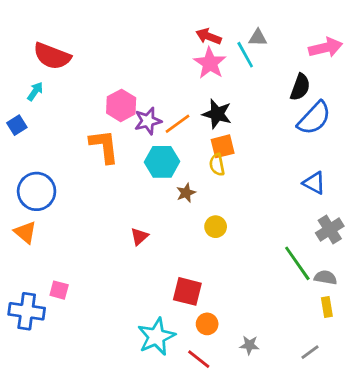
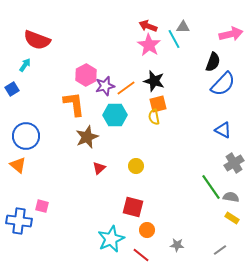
brown star: (186, 193) -> (87, 137), moved, size x1.6
yellow circle: (216, 227) -> (136, 166), moved
yellow rectangle: (327, 307) -> (232, 218), turned -48

